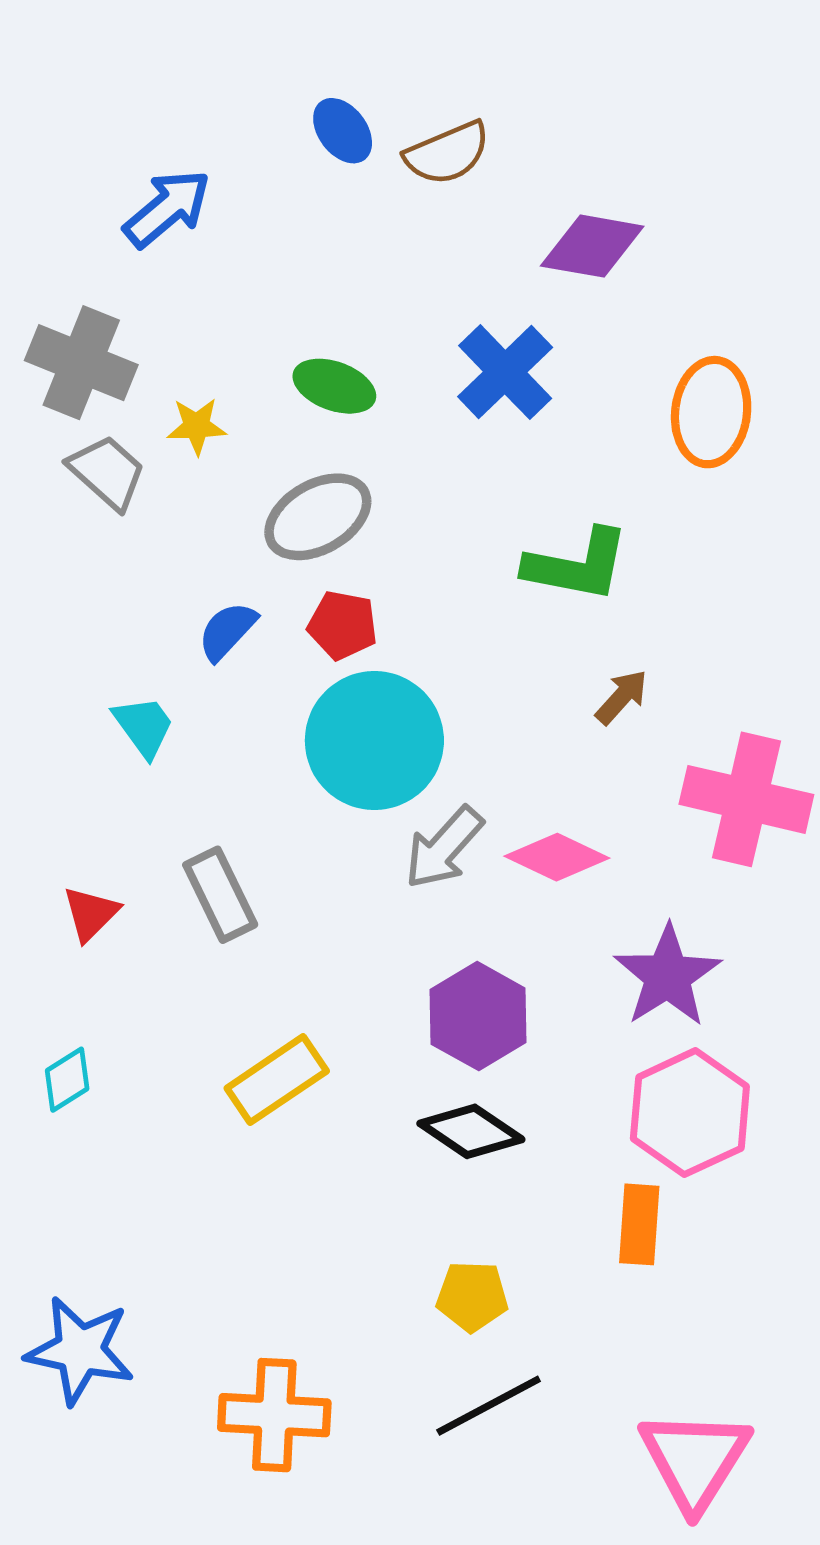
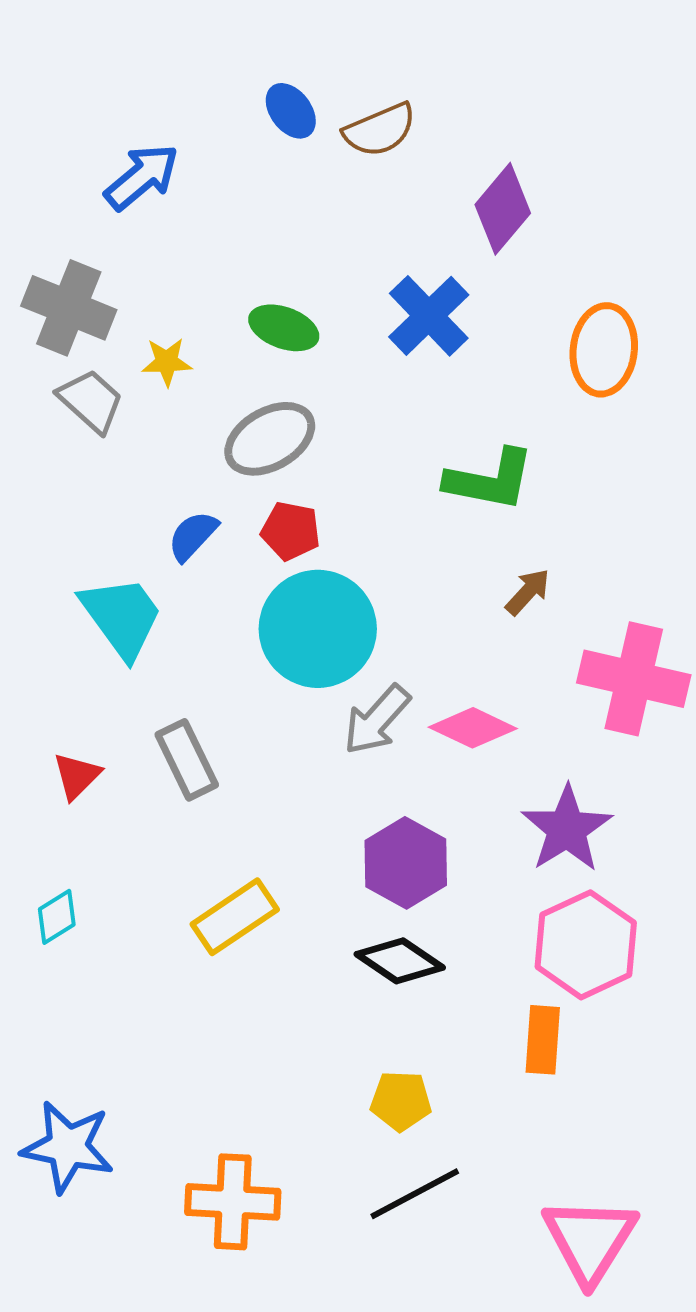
purple diamond: (592, 246) -> (503, 209), turned -60
cyan trapezoid: (144, 726) -> (122, 617), size x1.6

